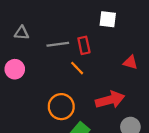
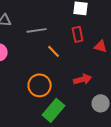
red rectangle: (84, 45) -> (78, 34), moved
red arrow: (110, 100) -> (83, 79), size x0.7

